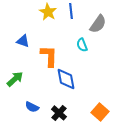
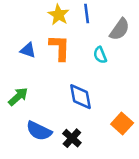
orange L-shape: (49, 56) -> (60, 48), moved
blue semicircle: (32, 107) -> (39, 131), size x1.5
orange square: (100, 112) -> (122, 124), moved

